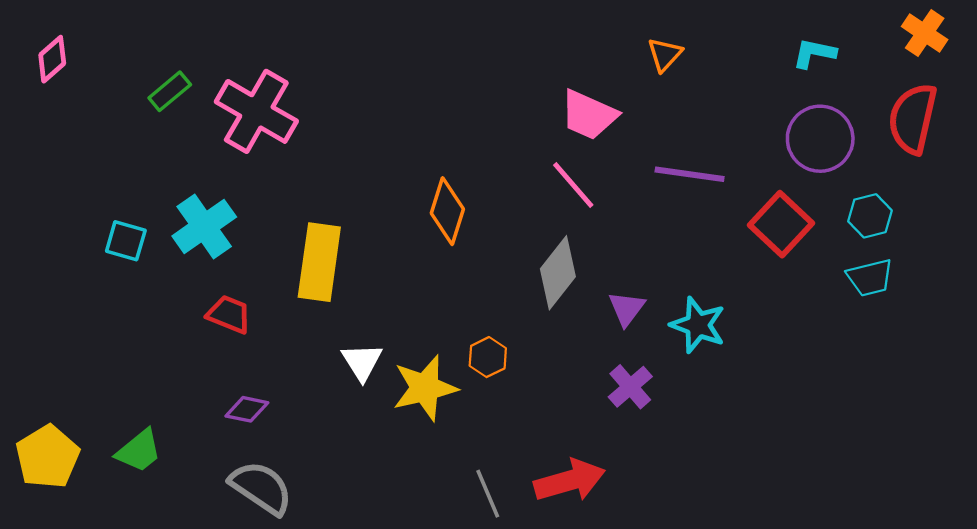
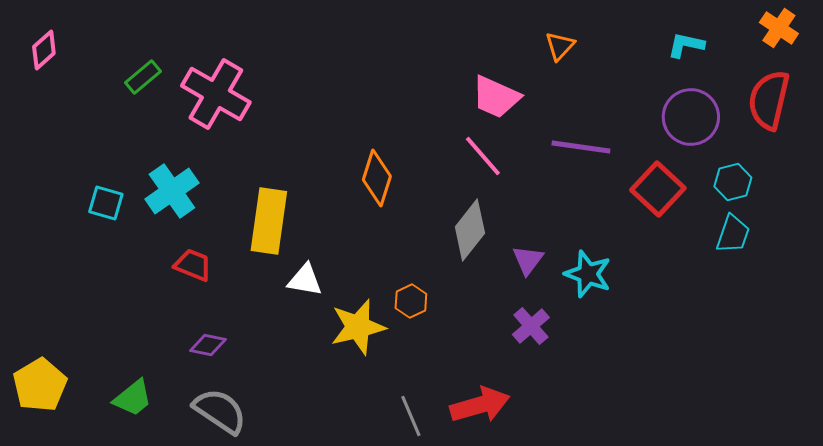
cyan trapezoid: (870, 278) -> (733, 234), turned -57
white triangle: (362, 362) -> (305, 280), moved, turned -48
green trapezoid: (139, 451) -> (133, 398), moved

